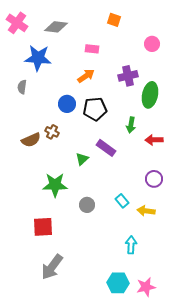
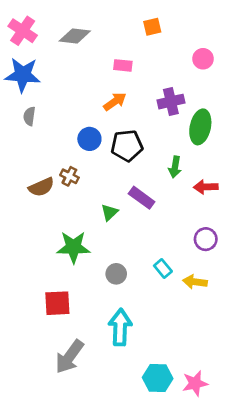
orange square: (114, 20) -> (152, 27), turned -32
blue star: (38, 58) -> (23, 75), moved
cyan arrow: (131, 245) -> (120, 327), moved, size x1.5

